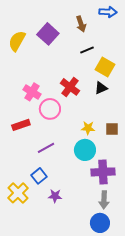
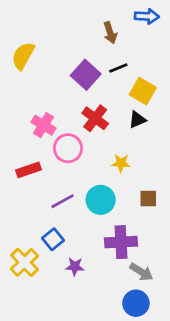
purple square: (48, 34) -> (86, 75), moved
yellow star: (88, 128) -> (121, 163), moved
brown square: (112, 129) -> (148, 199), moved
cyan circle: (85, 150) -> (101, 200), moved
purple cross: (103, 172) -> (121, 242), moved
gray arrow: (104, 200) -> (141, 272), turned -60

